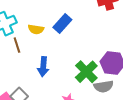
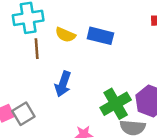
blue rectangle: (62, 24) -> (100, 36), turned 48

